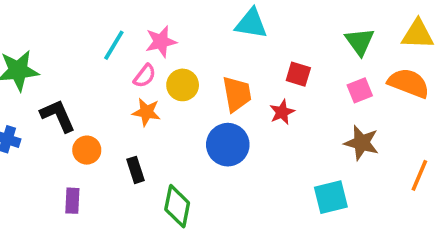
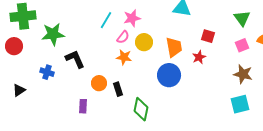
orange circle: (87, 150) -> (99, 83), moved
cyan square: (331, 197) -> (240, 104), moved

